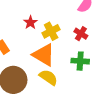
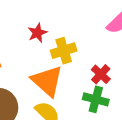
red cross: (81, 34) -> (101, 74), moved

